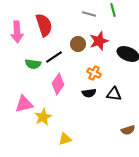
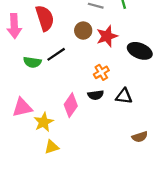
brown circle: (78, 44) -> (83, 31), moved
orange cross: (94, 73) -> (101, 72), turned 32
pink diamond: (58, 84) -> (71, 105), moved
yellow triangle: (65, 139) -> (52, 147), moved

